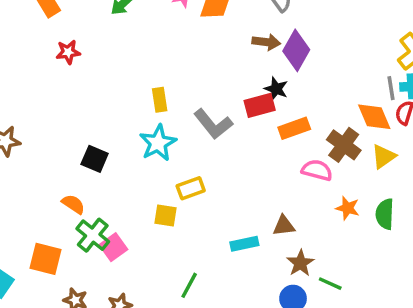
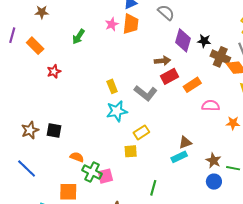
brown arrow: (266, 42) -> (162, 61), moved
black star: (276, 89) -> (204, 41), moved
cyan star: (158, 143) -> (117, 111), turned 30
brown cross: (344, 145) -> (220, 57), moved
black square: (95, 159) -> (54, 131), moved
brown triangle: (284, 226) -> (185, 142), moved
pink square: (113, 247) -> (105, 176), turned 35

